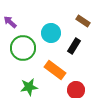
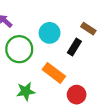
brown rectangle: (83, 21) -> (88, 29), moved

